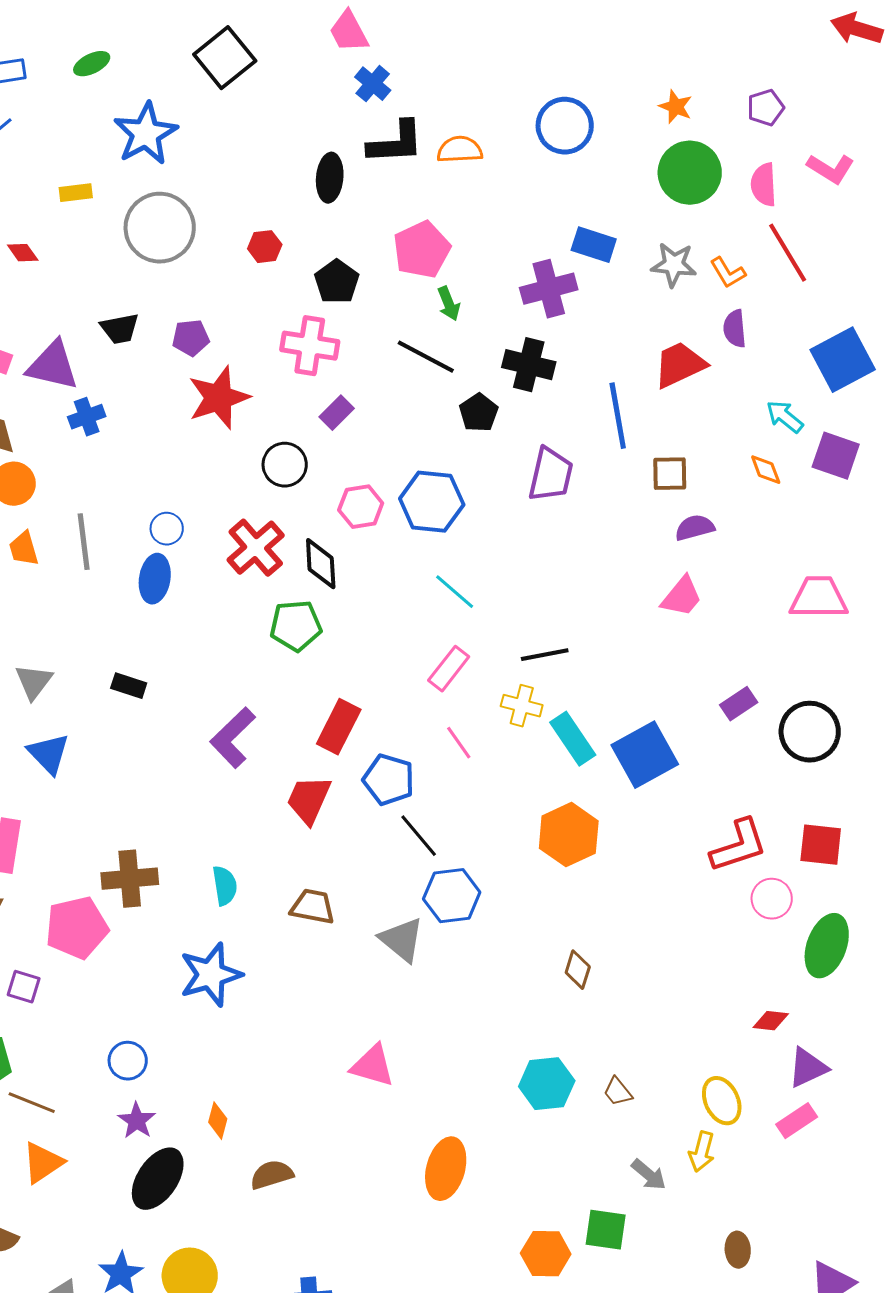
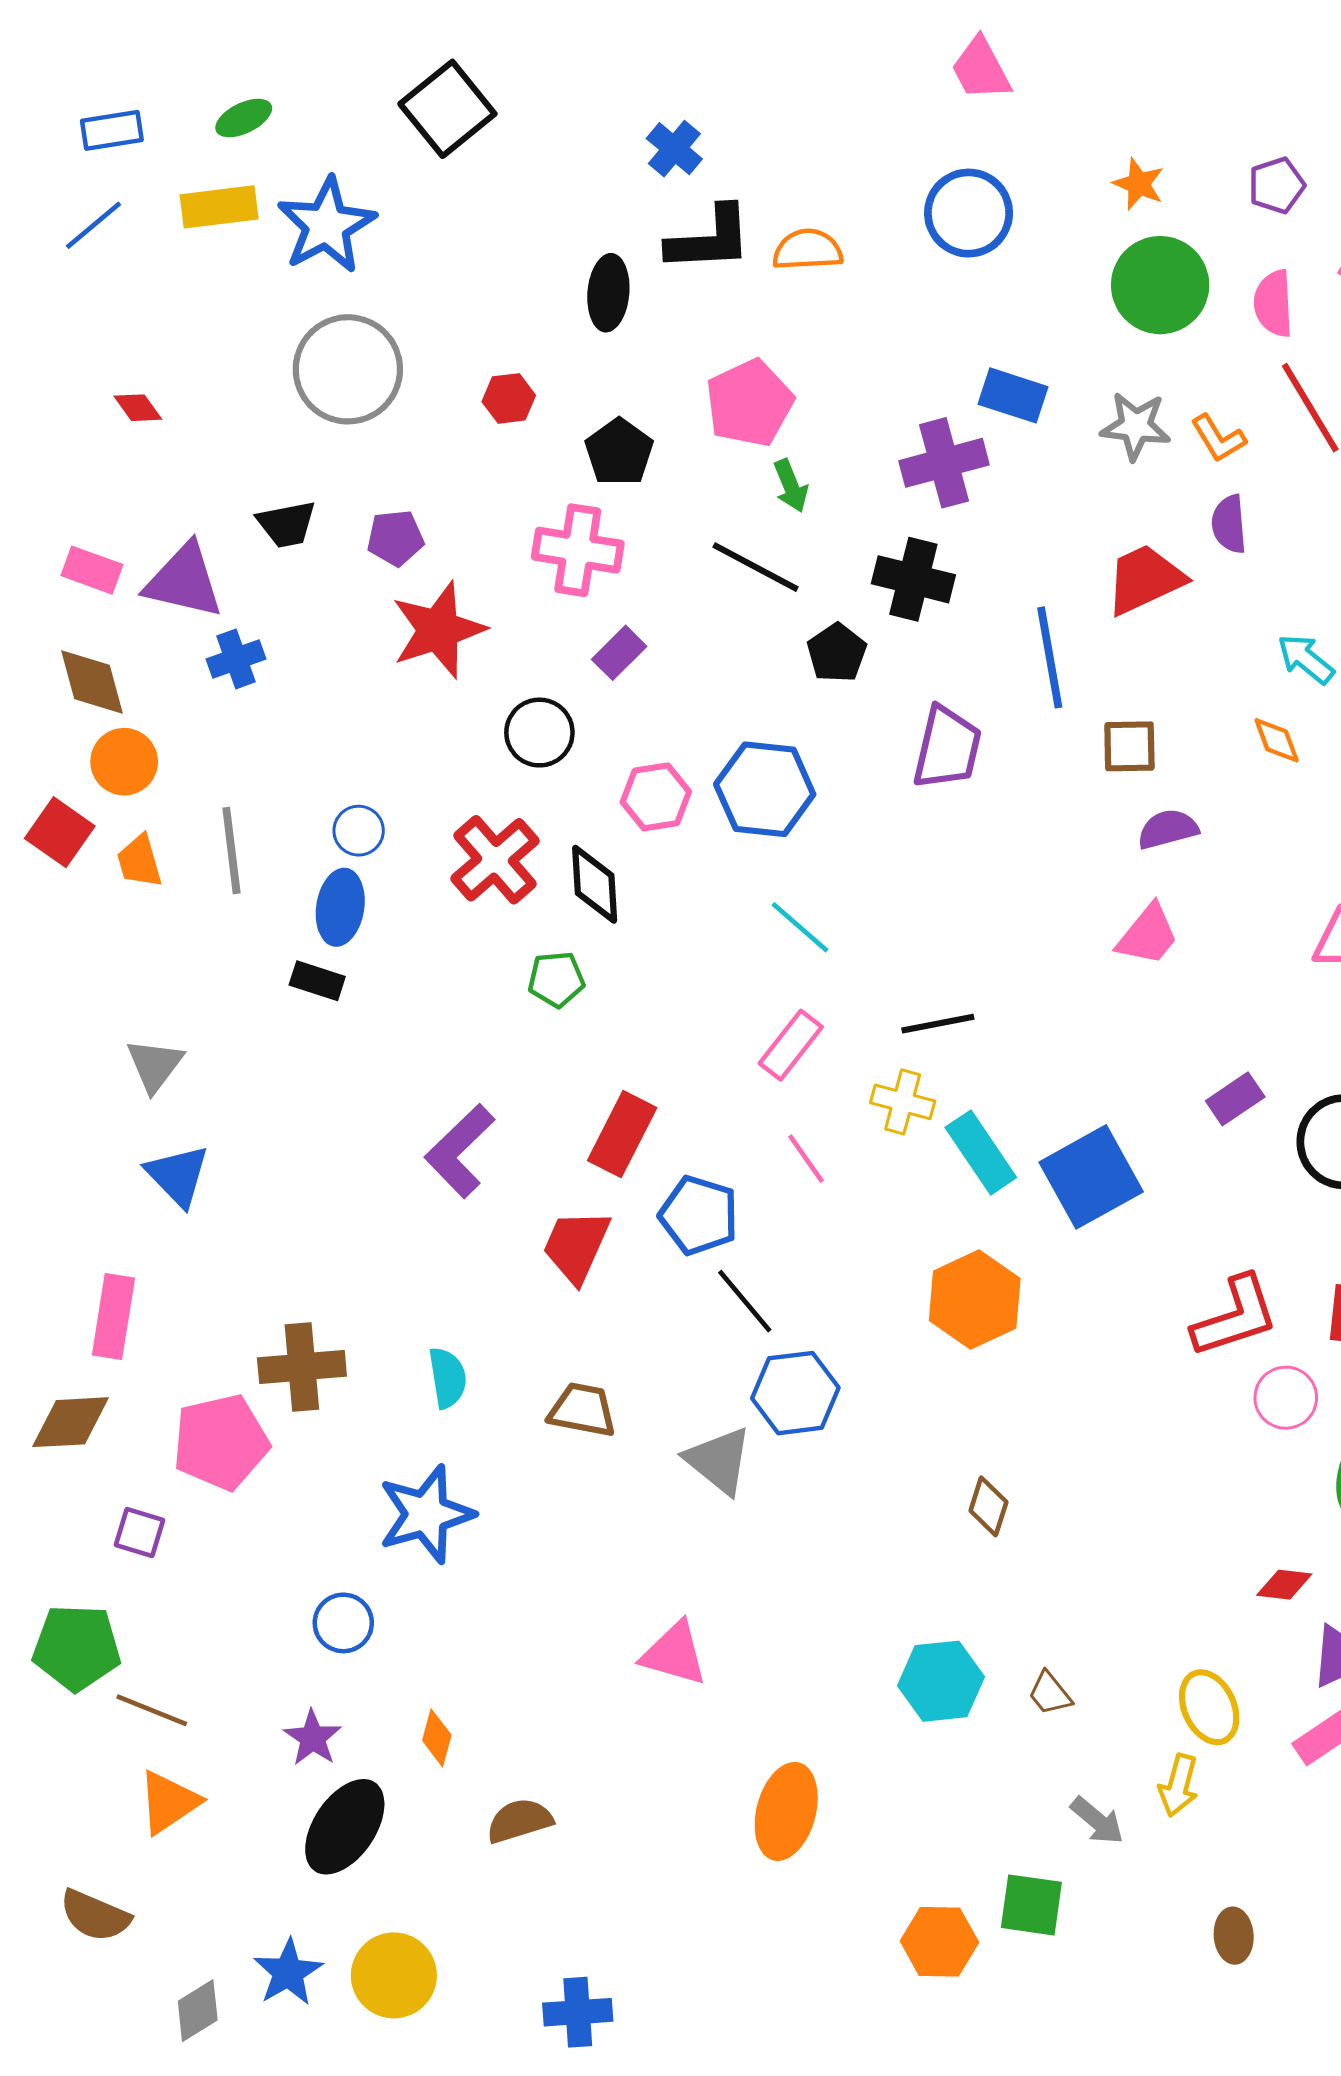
pink trapezoid: (349, 32) -> (981, 69), moved
yellow rectangle: (76, 193) -> (219, 207), moved, size x1.5
green pentagon: (296, 626) -> (556, 979), size x0.7
black rectangle: (129, 686) -> (317, 981), moved
blue circle: (128, 1061) -> (343, 1623), moved

